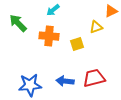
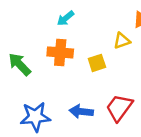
green arrow: (18, 23) -> (20, 64), moved
red trapezoid: (94, 78) -> (119, 108), turned -40

